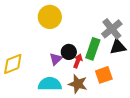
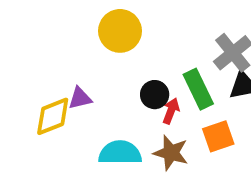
green rectangle: (93, 49) -> (198, 89), turned -45
purple triangle: (56, 59) -> (80, 98), moved, turned 32

